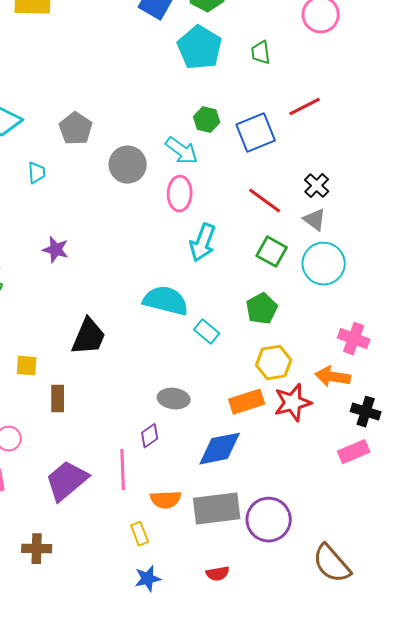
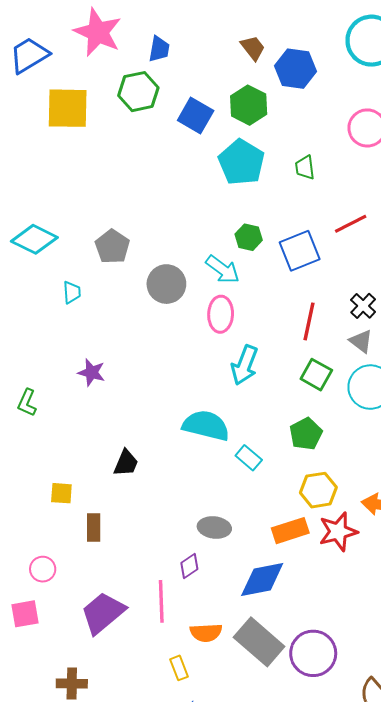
red line: (265, 201) -> (309, 321), turned 66
black trapezoid: (89, 337) -> (126, 463), size x0.7
gray rectangle: (217, 509) -> (259, 642), turned 48

